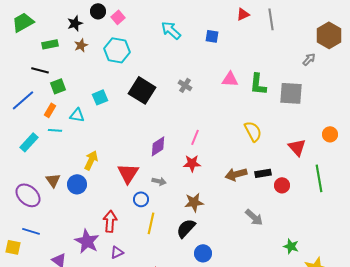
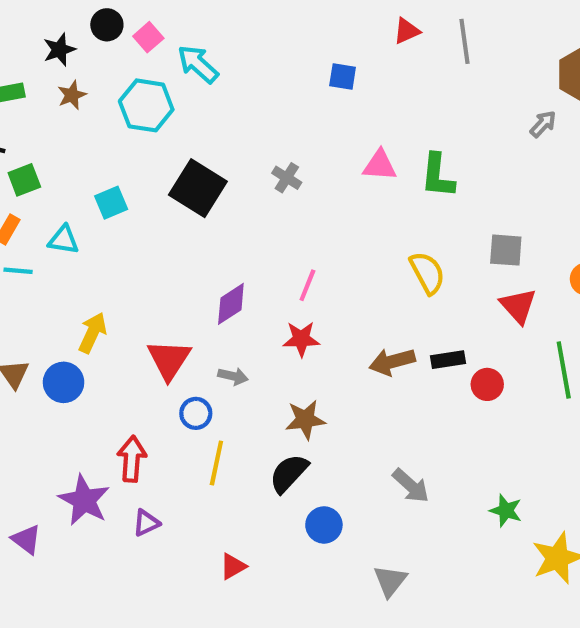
cyan arrow: (171, 30) -> (198, 64), moved
gray square: (291, 93) -> (506, 250), moved, size x0.7
gray arrow: (254, 217) -> (411, 486), moved

